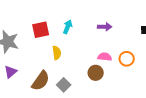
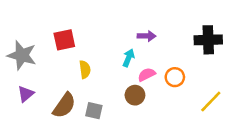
cyan arrow: (68, 27) -> (129, 58), moved
pink semicircle: (105, 57) -> (147, 75), turned -32
gray square: (64, 85) -> (94, 111), turned -32

